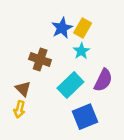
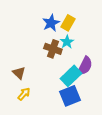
brown cross: (40, 60) -> (53, 49), moved
cyan rectangle: (70, 85) -> (71, 76), moved
yellow arrow: (19, 109) -> (24, 94), moved, turned -152

